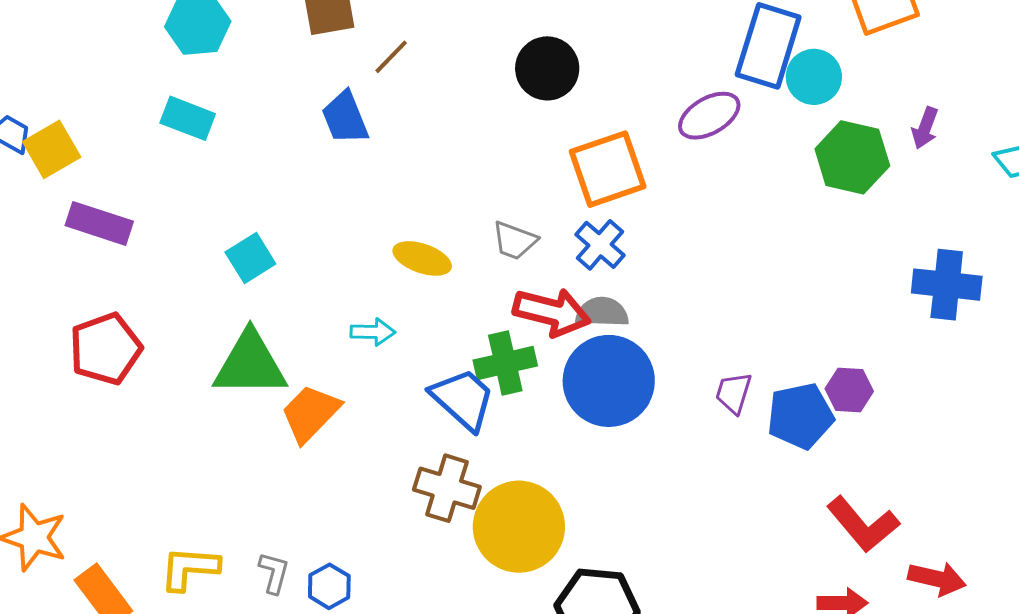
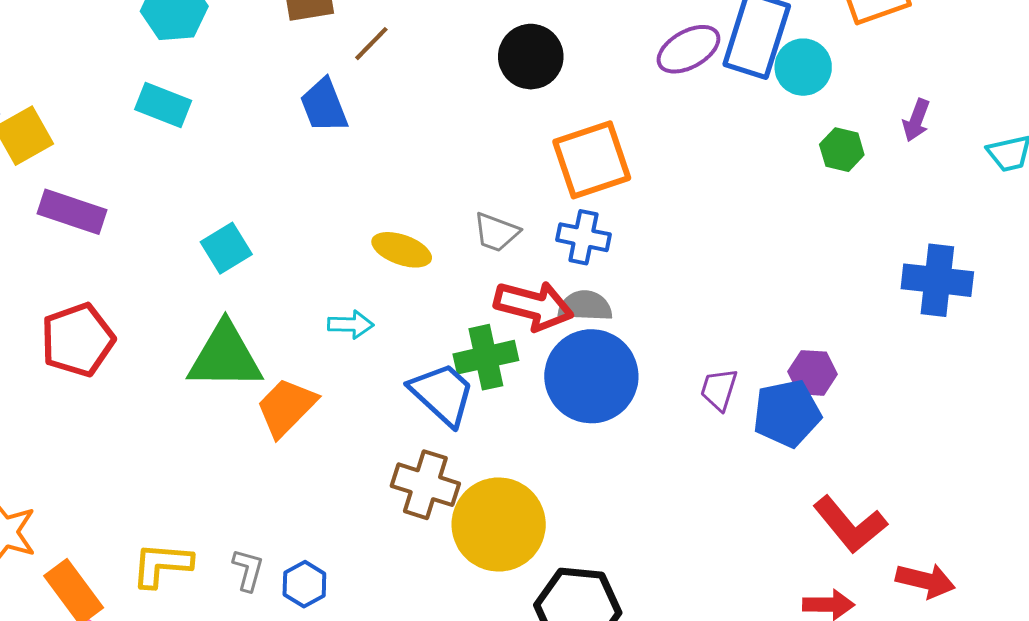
purple ellipse: (709, 116) -> (688, 49), moved
green hexagon: (852, 157) -> (842, 150), size x0.6
blue cross: (600, 245) -> (583, 237), turned -30
purple hexagon: (849, 390) -> (813, 373), moved

